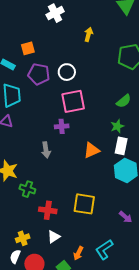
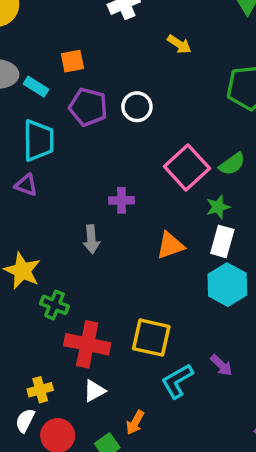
yellow arrow: (89, 34) -> (179, 44), turned 104
pink square: (73, 101) -> (187, 167), moved, turned -35
red cross: (48, 210) -> (87, 344), size x1.4
cyan L-shape: (104, 249) -> (177, 381), moved

